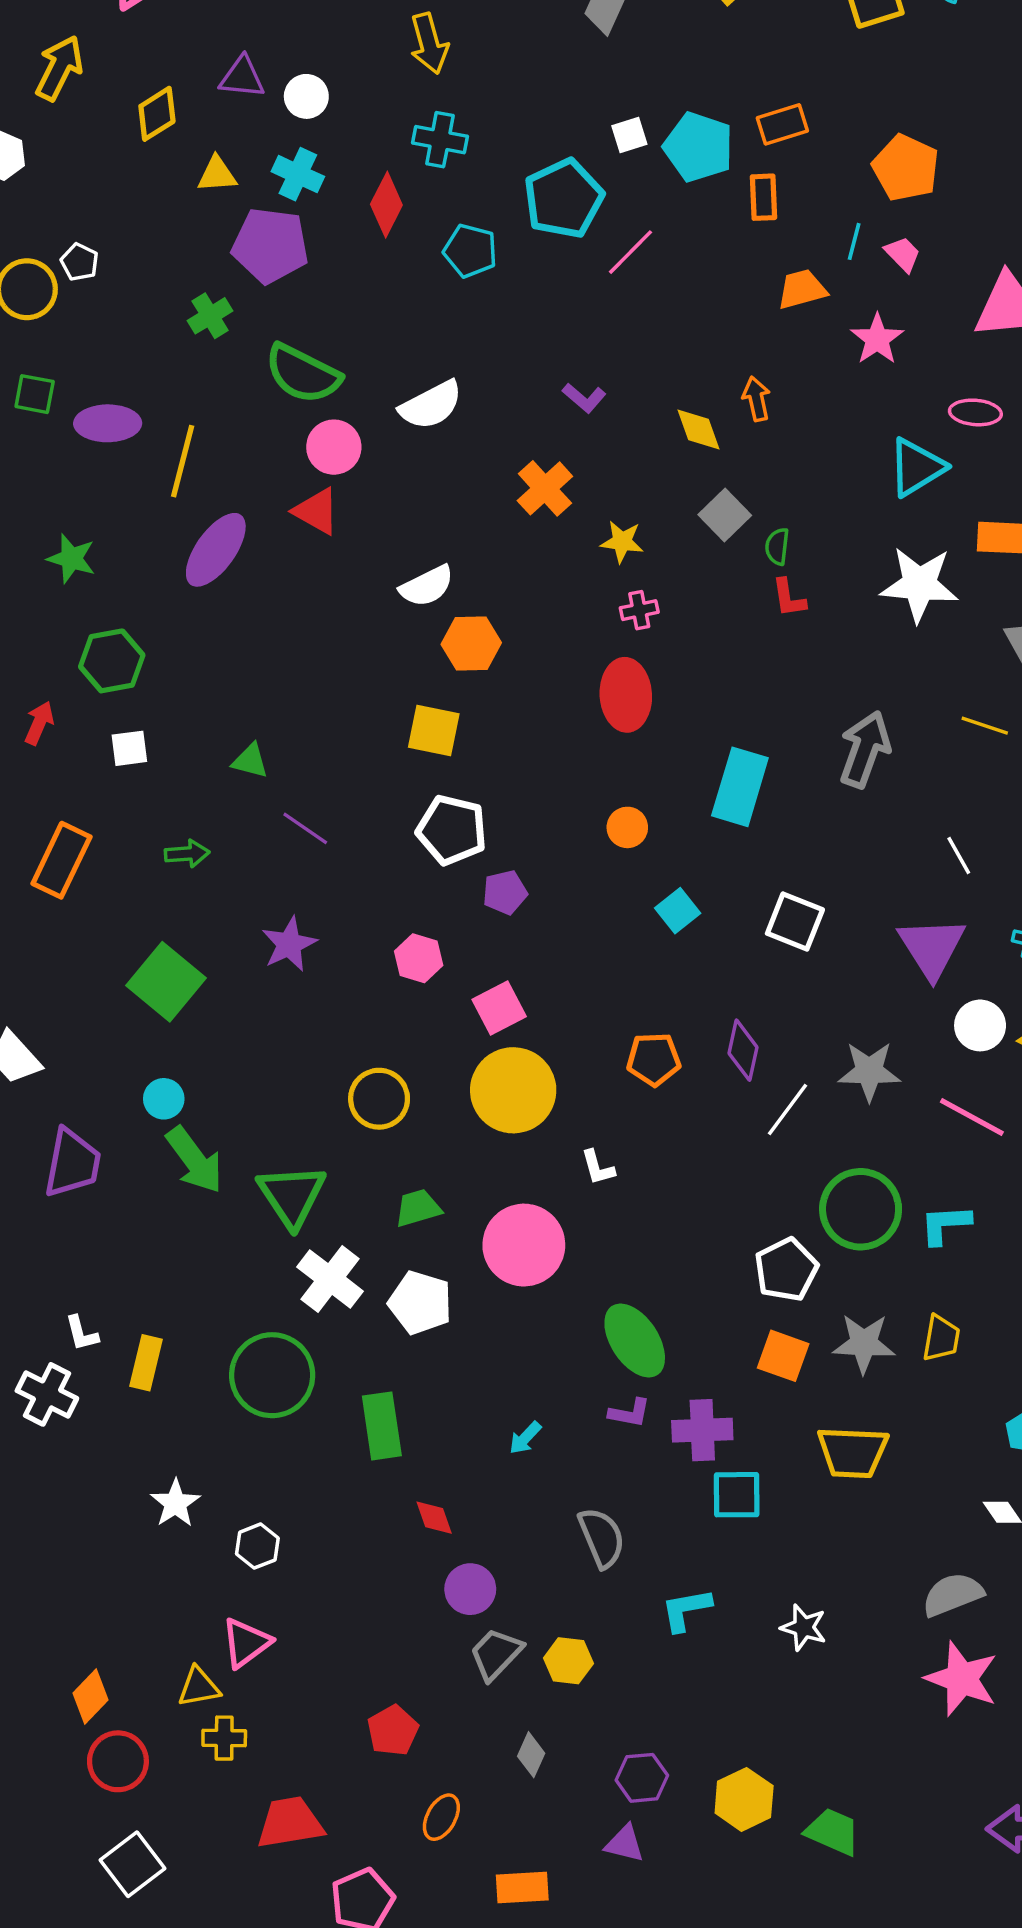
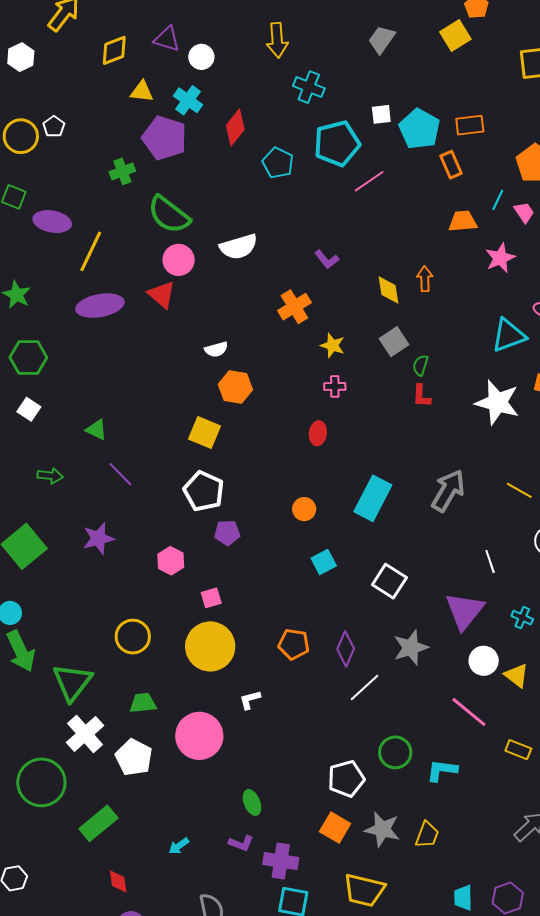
cyan cross: (440, 140) -> (309, 87), moved
orange rectangle: (763, 197) -> (451, 165), turned -32
purple ellipse: (216, 550) -> (100, 306), turned 33
white semicircle: (427, 586) -> (216, 349), size x0.7
red ellipse: (626, 695) -> (318, 433), size x0.6
white square: (129, 748) -> (29, 409), turned 30
pink square: (499, 1008) -> (211, 598), size x0.7
gray star: (869, 1071) -> (411, 648), moved, turned -30
white L-shape: (598, 1167) -> (250, 700), turned 80
green circle: (861, 1209) -> (395, 752), size x0.7
green ellipse: (635, 1340) -> (252, 802), size x0.6
green rectangle: (382, 1426) -> (98, 823), turned 48

